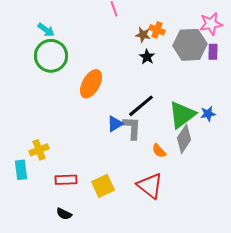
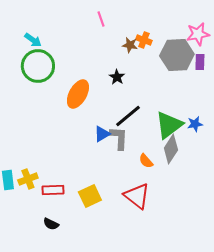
black star: (147, 57) -> (117, 77), moved
yellow cross: (39, 150) -> (28, 179), moved

